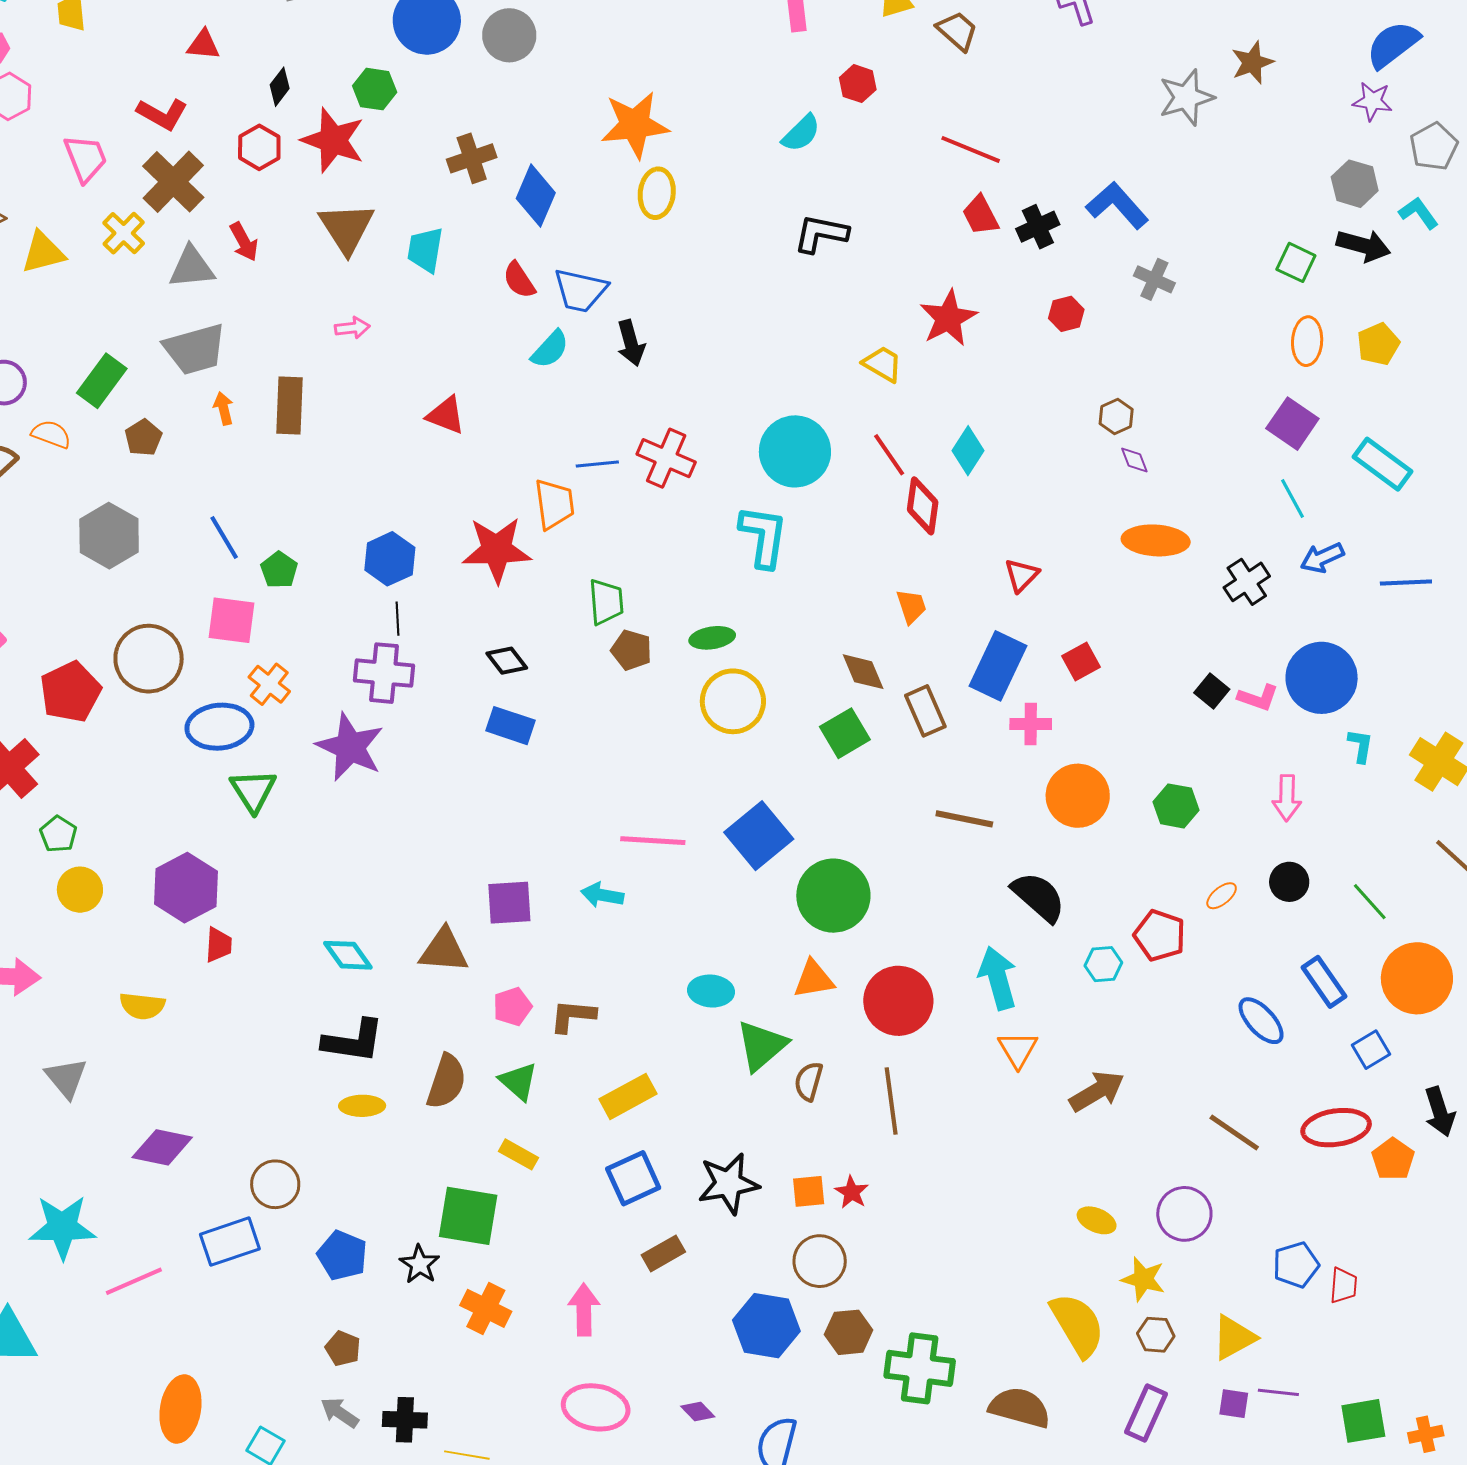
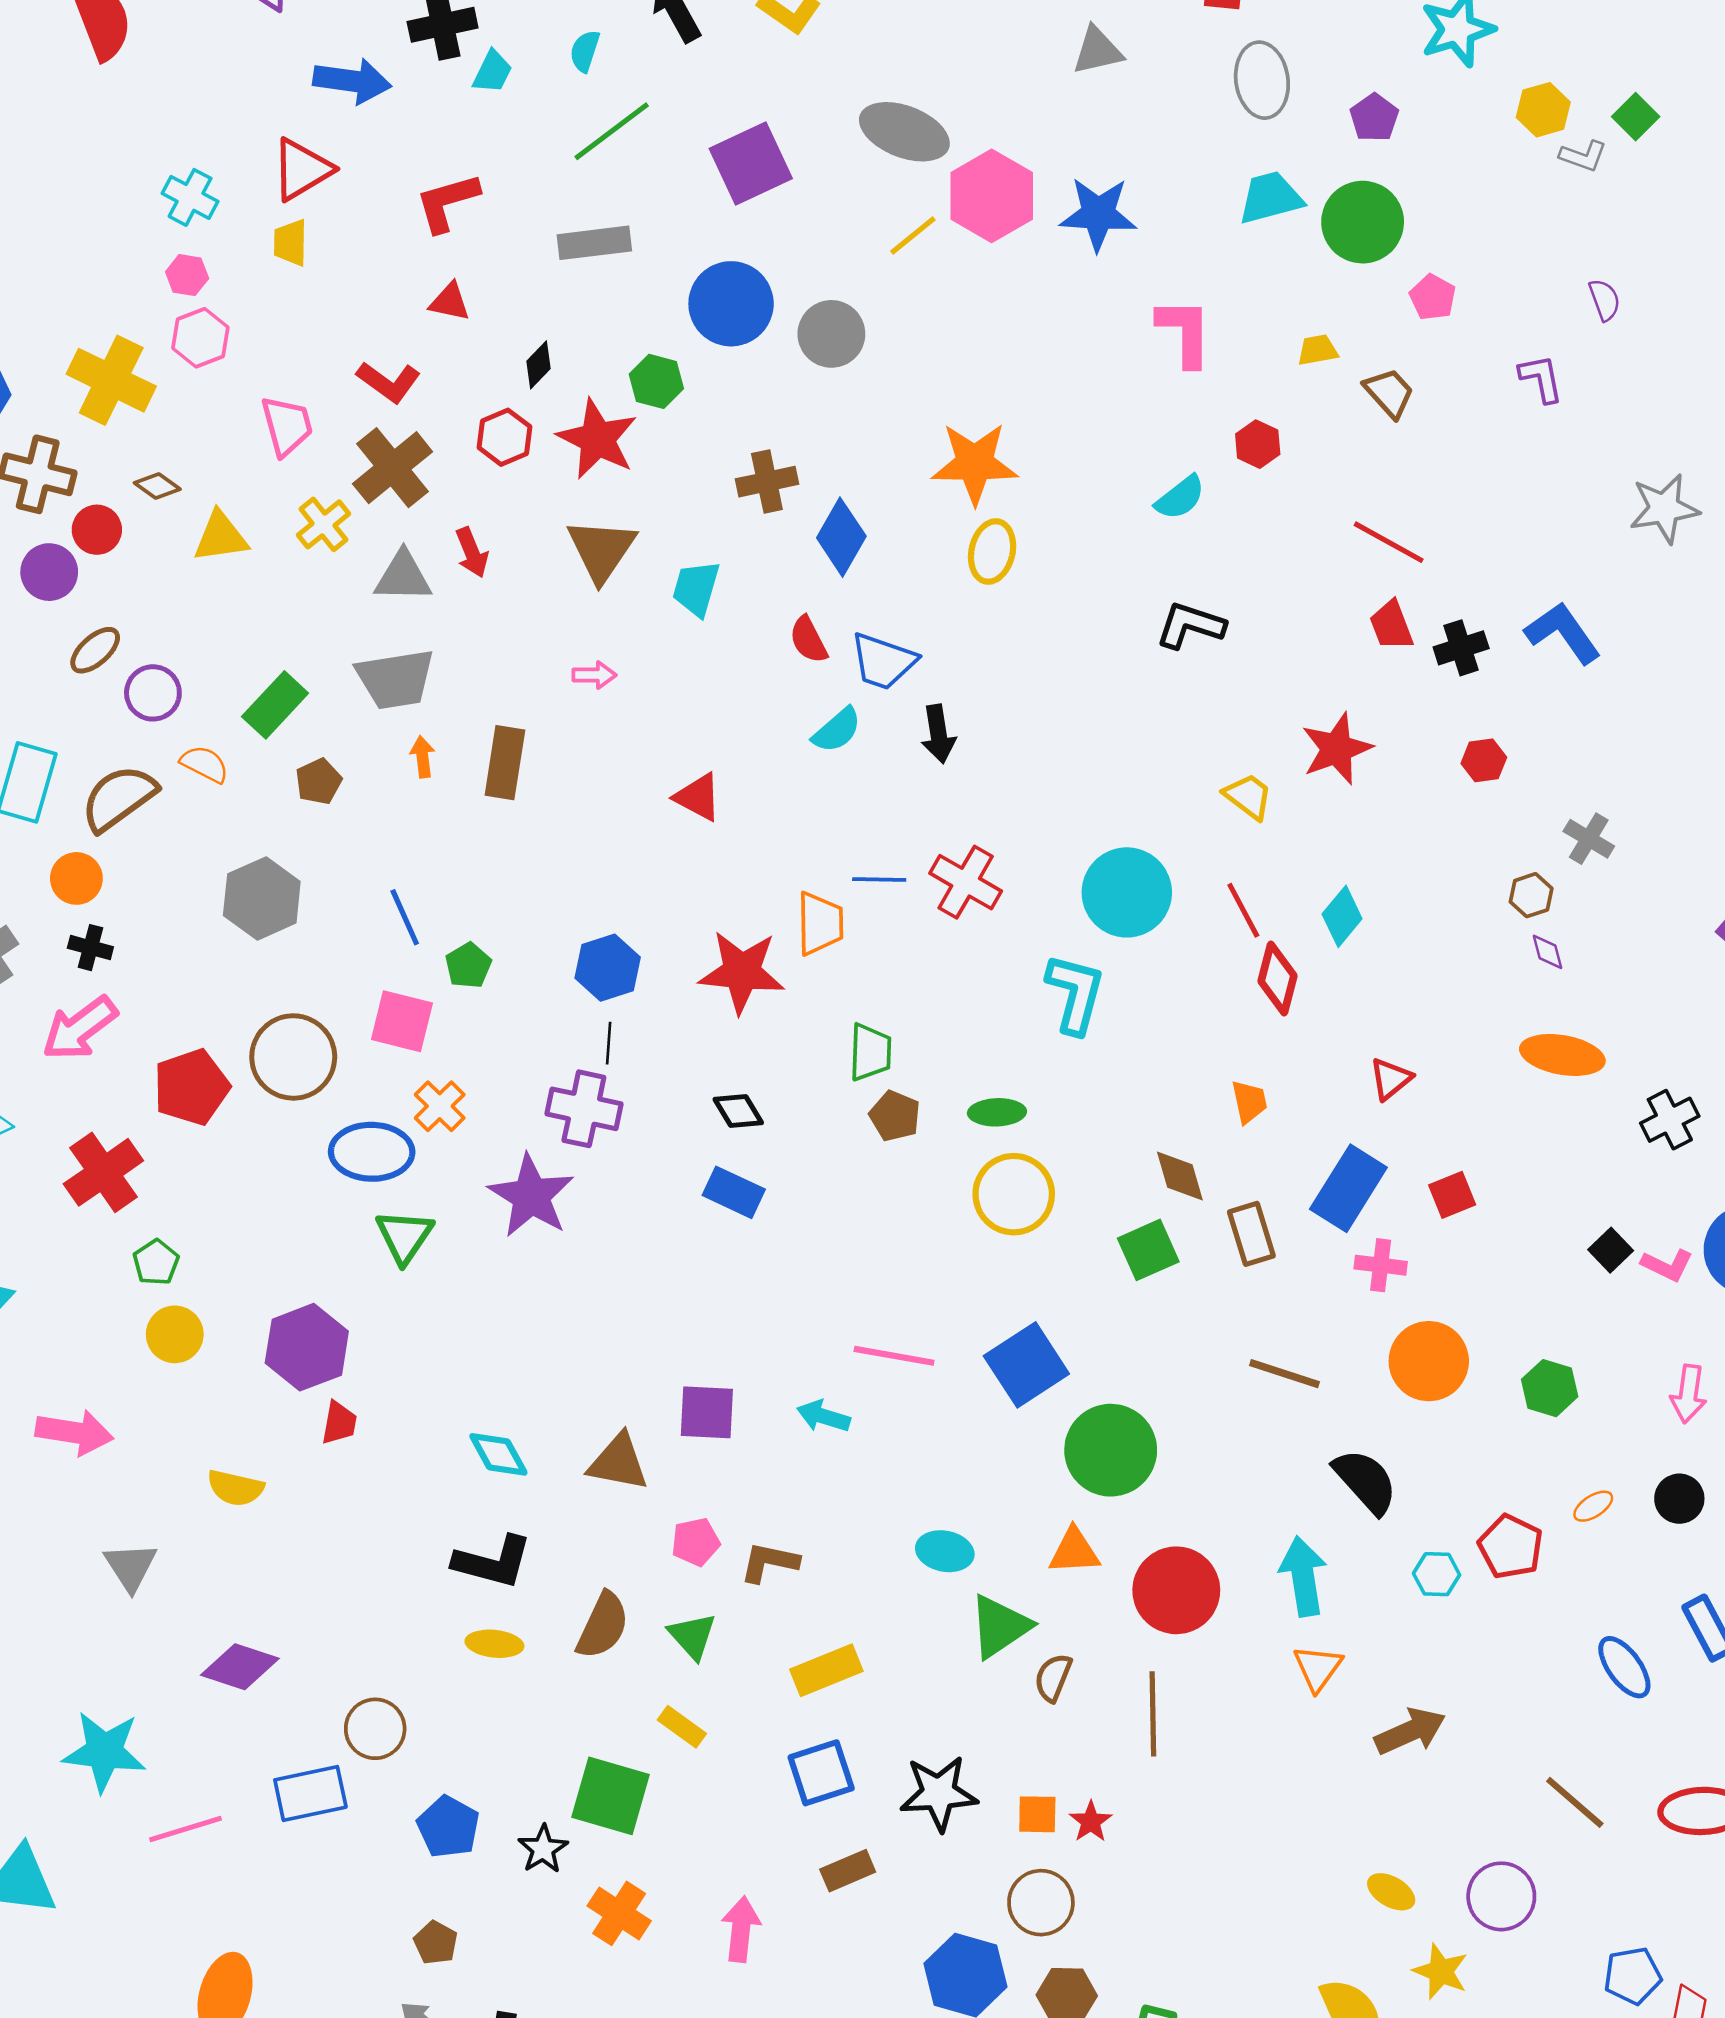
gray cross: (1154, 279) -> (1589, 839), moved

